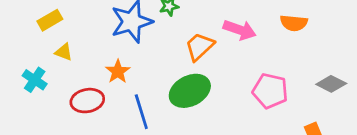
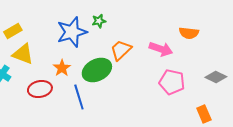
pink arrow: (240, 30) -> (161, 49), moved
yellow triangle: (64, 52) -> (23, 54), size x1.6
green ellipse: (190, 91) -> (97, 70), moved

